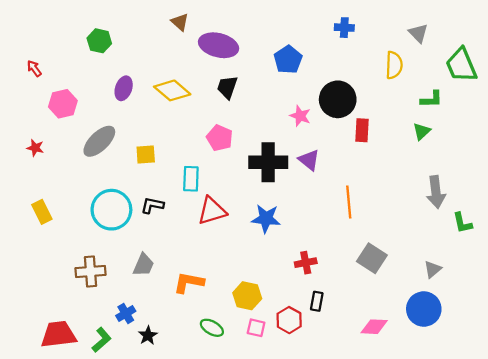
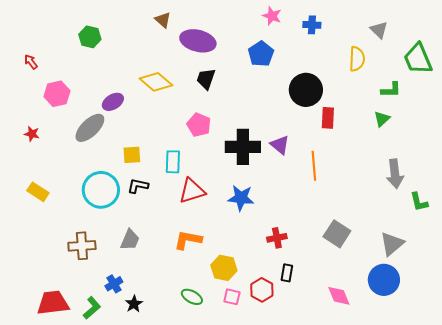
purple ellipse: (124, 88) -> (113, 102), moved, turned 40
pink star: (300, 116) -> (272, 16), moved
yellow square: (146, 155) -> (132, 155), moved
orange line: (349, 202) -> (314, 166), moved
yellow rectangle: (42, 212) -> (38, 192), turned -30
gray triangle: (433, 269) -> (392, 244), size x1.5
orange L-shape: (189, 283) -> (188, 240), moved
pink diamond: (374, 327) -> (339, 296), turned 65

